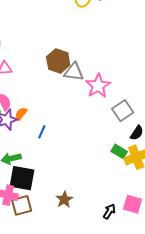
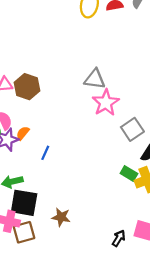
brown hexagon: (58, 61) -> (27, 87), moved
gray triangle: (74, 72) -> (95, 79), moved
brown star: (64, 199) -> (61, 217), moved, turned -30

